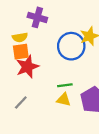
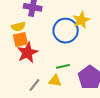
yellow triangle: (64, 100) -> (55, 81), moved
gray line: (21, 102) -> (34, 85), moved

